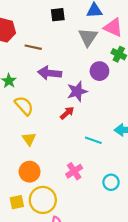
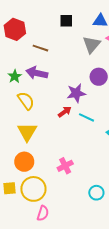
purple arrow: (50, 73) -> (37, 73), moved
yellow triangle: (29, 139) -> (27, 132), size x1.5
cyan line: (93, 140) -> (87, 117), moved
cyan circle: (111, 182) -> (96, 193), moved

